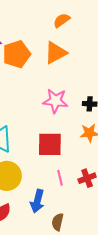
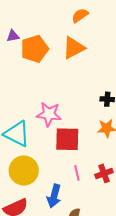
pink star: (55, 101) -> (49, 114), moved

